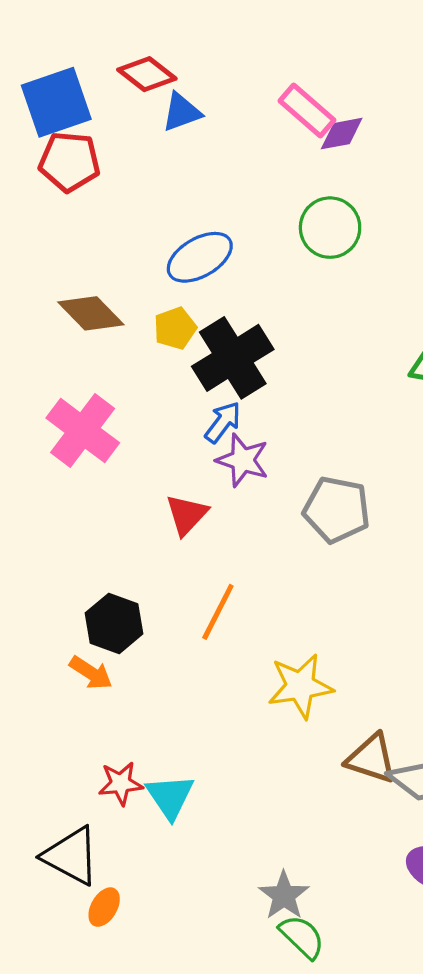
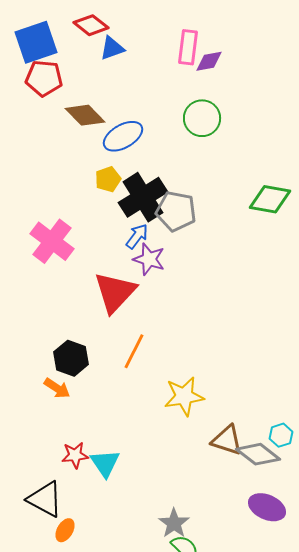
pink rectangle: (307, 111) -> (188, 47), turned 56
brown diamond: (91, 313) -> (85, 115), moved
gray pentagon: (337, 510) -> (176, 211), moved
red triangle: (187, 515) -> (115, 292), size x1.6

